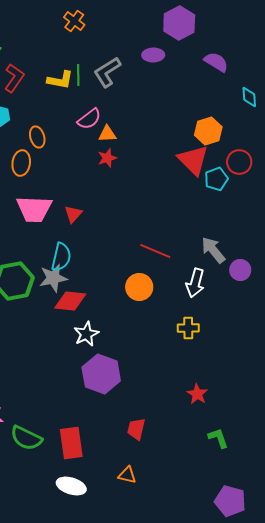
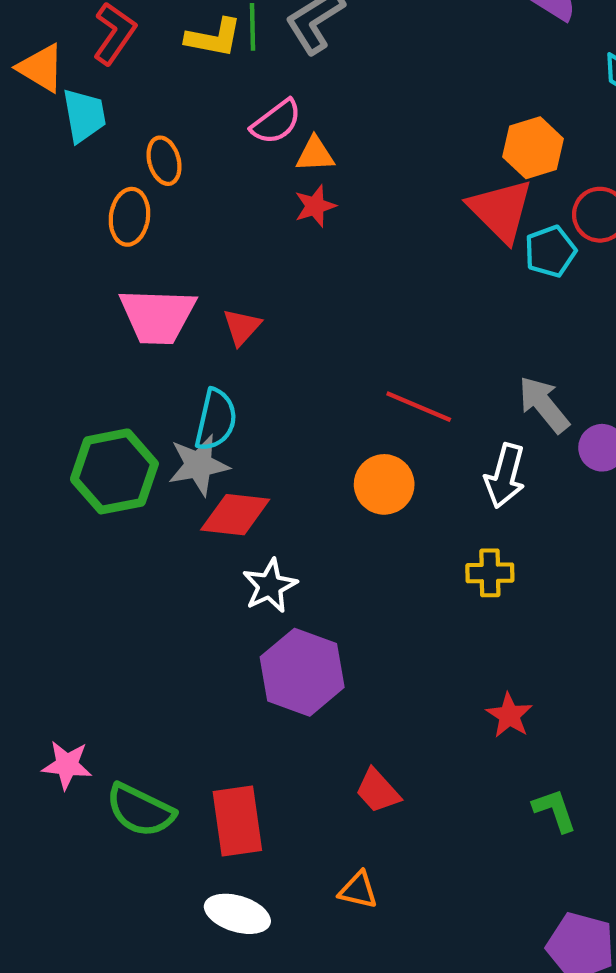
red trapezoid: (136, 429) -> (378, 791), turned -55

